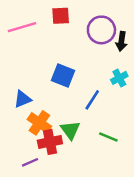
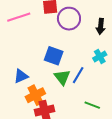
purple circle: (101, 30) -> (69, 19), moved
orange cross: (39, 123) -> (35, 95), turned 30
green triangle: (70, 130) -> (62, 77), moved

